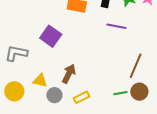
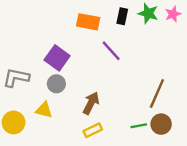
purple line: (116, 26) -> (111, 51), moved, turned 36
brown arrow: (69, 74) -> (91, 103), moved
gray circle: (54, 95) -> (56, 84), moved

